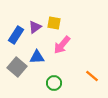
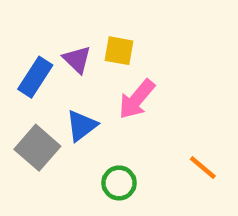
purple triangle: (35, 27) -> (77, 59), turned -40
blue triangle: (37, 57) -> (82, 126), turned -35

